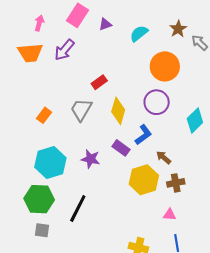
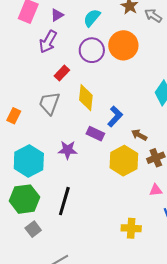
purple arrow: (64, 50) -> (48, 42), moved
purple circle: (157, 102) -> (92, 50), moved
gray square: (42, 230) -> (33, 229), turned -35

